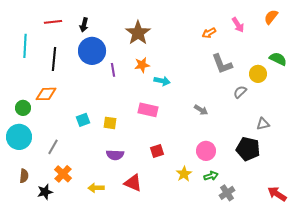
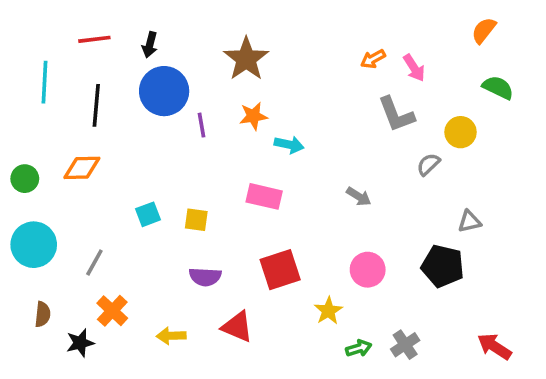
pink arrow: (238, 25) -> (414, 68), moved
green semicircle: (278, 59) -> (498, 88), moved
green circle: (23, 108) -> (25, 179), moved
red square: (157, 151) -> (280, 270), size x1.6
green arrow: (211, 176) -> (359, 348), moved

